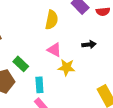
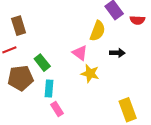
yellow semicircle: (52, 20) -> (98, 31), moved
cyan rectangle: (39, 85) -> (49, 88), moved

